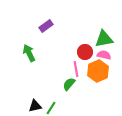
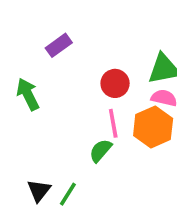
red circle: (85, 52) -> (115, 83), moved
black triangle: (35, 106) -> (39, 190), turned -40

